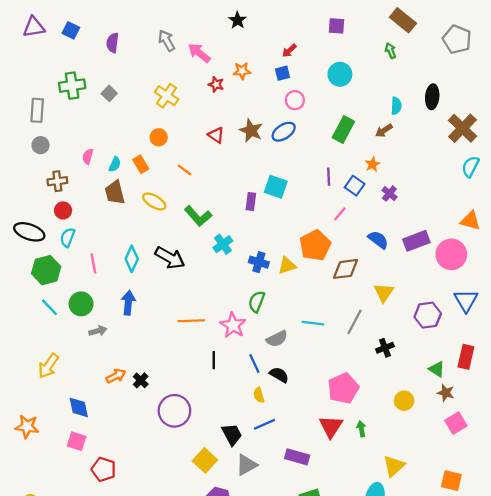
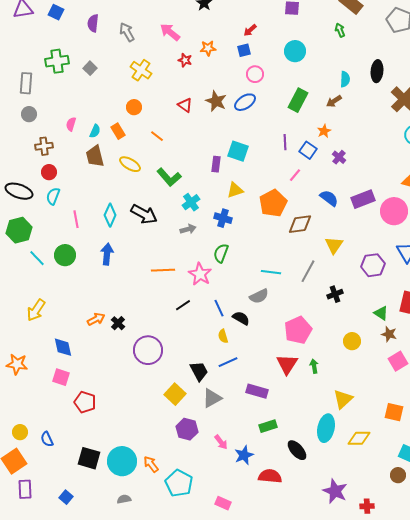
gray arrow: (167, 41) -> (127, 32), moved
yellow triangle: (287, 266) -> (235, 190), moved
green hexagon: (46, 270) -> (19, 230), moved
gray arrow: (98, 331) -> (188, 229), moved
gray semicircle: (277, 339) -> (259, 296), moved
black line: (214, 360) -> (183, 305), turned 56

